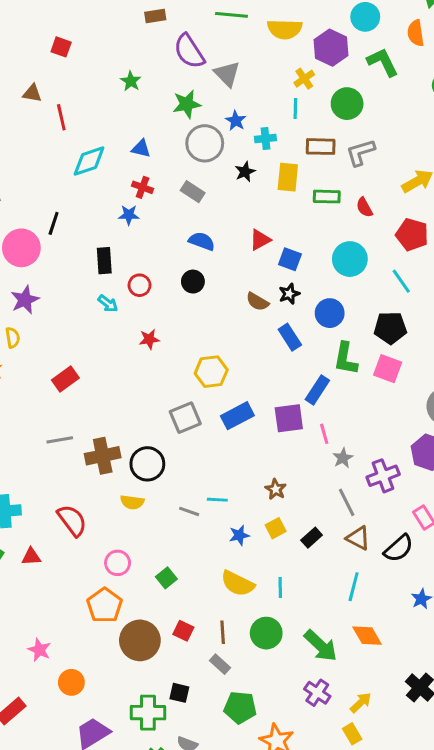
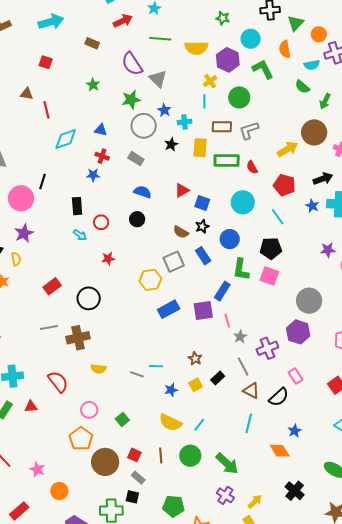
brown rectangle: (155, 16) -> (92, 43), moved, turned 32
green rectangle: (327, 197) -> (227, 160), size x1.4
gray square: (185, 418) -> (174, 262), moved
black circle: (147, 464) -> (89, 298), moved
black rectangle: (312, 538) -> (218, 378), moved
cyan line: (280, 587) -> (199, 425), turned 40
orange diamond: (367, 636) -> (280, 451), moved
gray rectangle: (220, 664) -> (138, 478), moved

